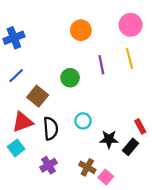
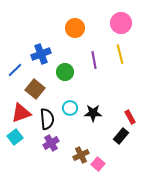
blue cross: (14, 38) -> (41, 54), moved
cyan circle: (83, 121) -> (70, 108), moved
black star: (109, 139) -> (93, 113), moved
purple cross: (48, 165) -> (51, 143), moved
brown cross: (87, 167) -> (81, 155), turned 35

